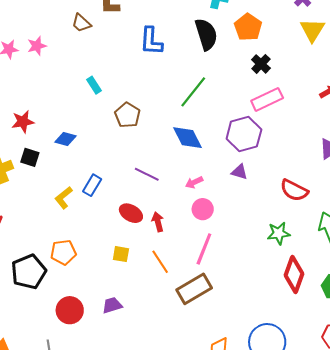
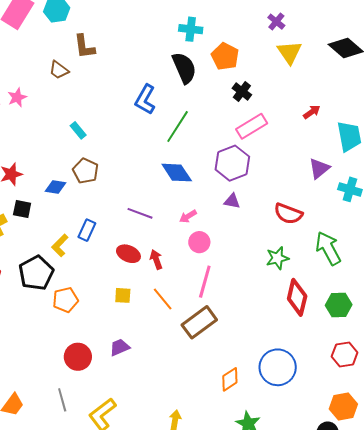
blue L-shape: (151, 41) -> (145, 99), moved, turned 32
brown pentagon: (127, 115) -> (86, 171), moved
black pentagon: (29, 272) -> (36, 273), moved

